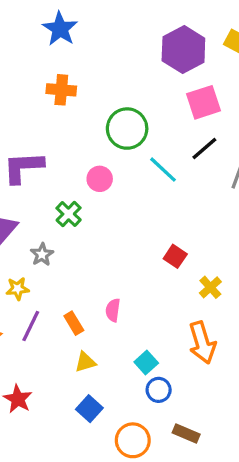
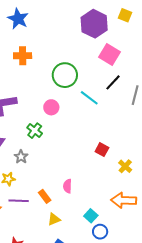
pink square: (204, 102) -> (110, 54), turned -35
purple line: (31, 326) -> (19, 201), turned 72
orange arrow: (202, 343) -> (124, 200), turned 115

